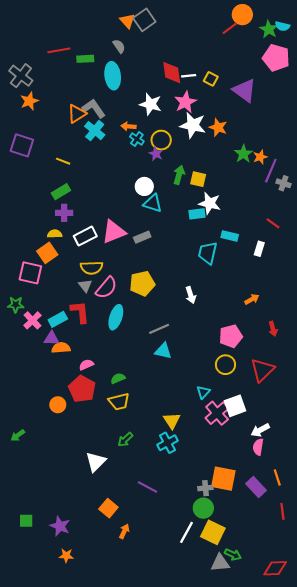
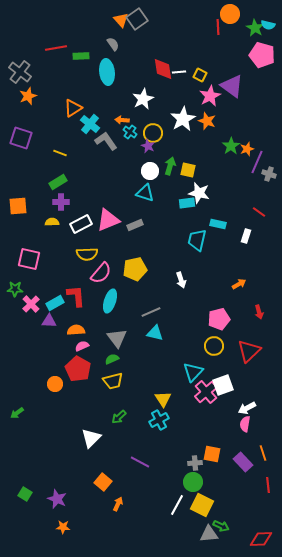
red line: (230, 28) -> (218, 27), turned -56
pink star: (185, 102) -> (210, 96), moved
white star: (151, 104) -> (143, 99), turned 30
gray L-shape: (94, 108) -> (106, 141), moved
white star: (193, 125) -> (183, 119), turned 30
white circle: (144, 186) -> (150, 171), moved
orange square: (47, 253) -> (18, 206), moved, turned 30
gray triangle: (85, 286) -> (117, 338), moved, size x1.5
orange semicircle: (61, 348) -> (76, 330), moved
cyan triangle: (203, 392) -> (193, 372), size x1.5
orange square: (223, 479) -> (212, 454), size x0.7
green square: (26, 521) -> (25, 494), turned 32

